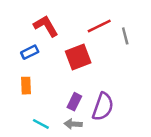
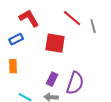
red line: (99, 26) -> (72, 18), turned 66
red square: (78, 57) -> (55, 43), turned 30

